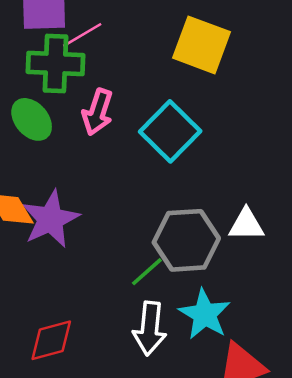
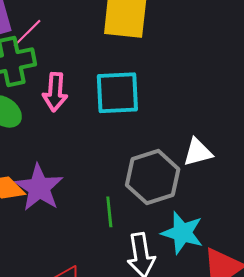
cyan square: (170, 131) -> (117, 93), turned -33
green line: (147, 272) -> (109, 212), moved, turned -40

